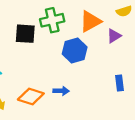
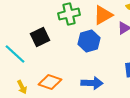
black square: (25, 34) -> (40, 37), moved, turned -30
blue arrow: (61, 91) -> (92, 83), moved, size x1.5

